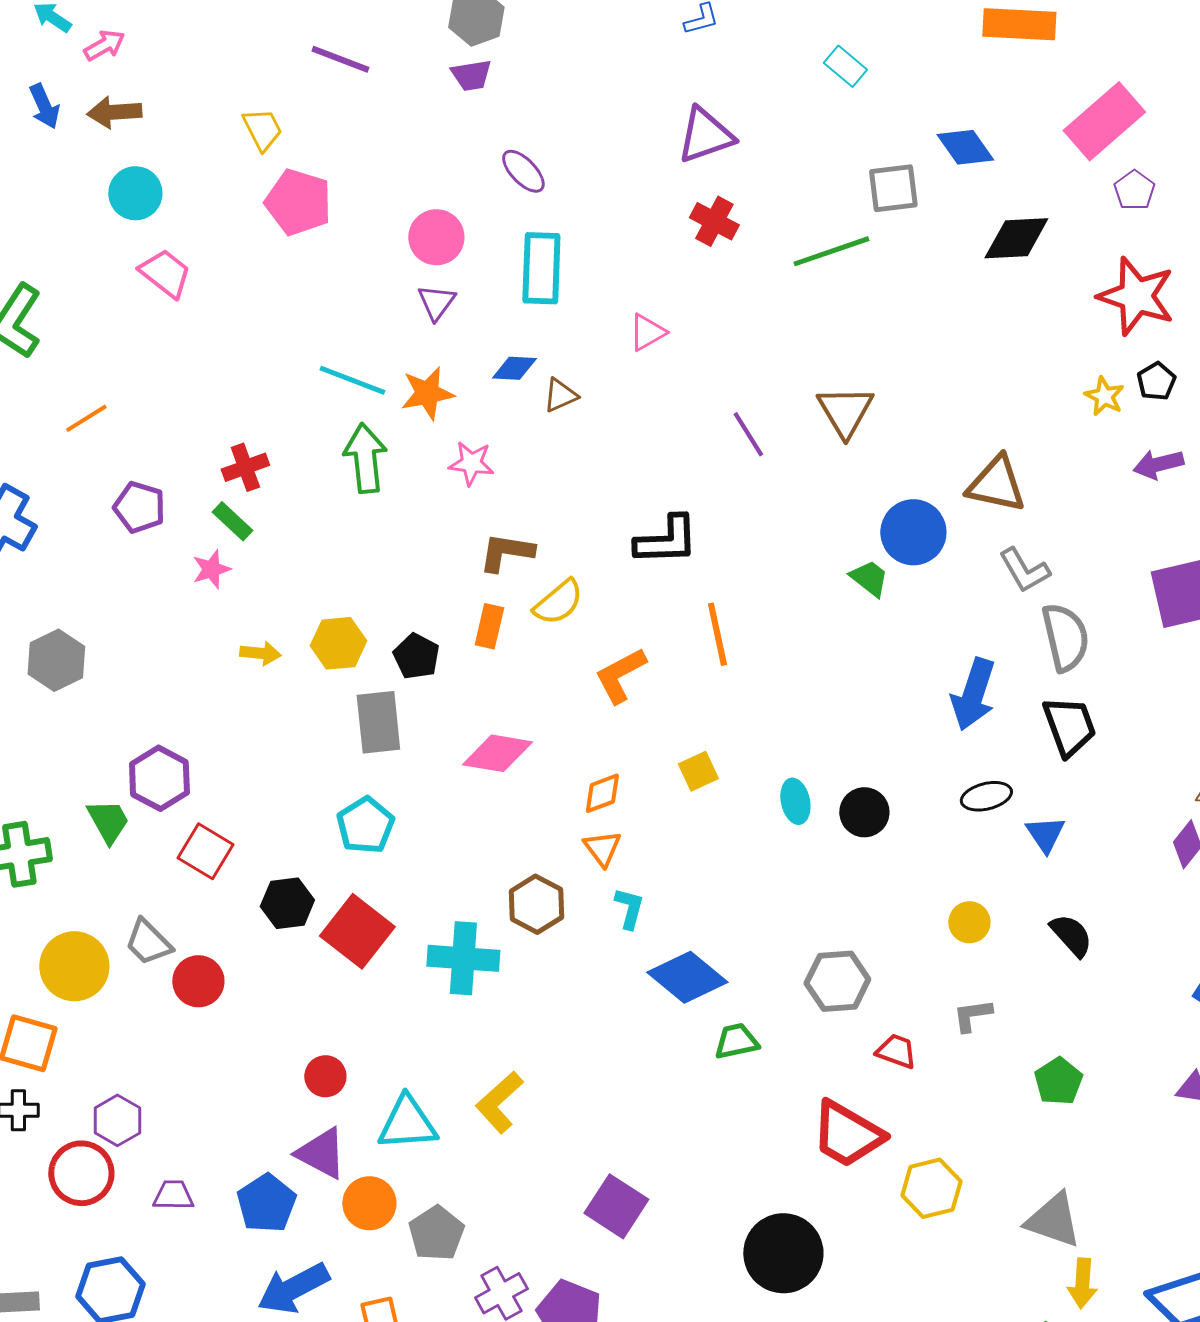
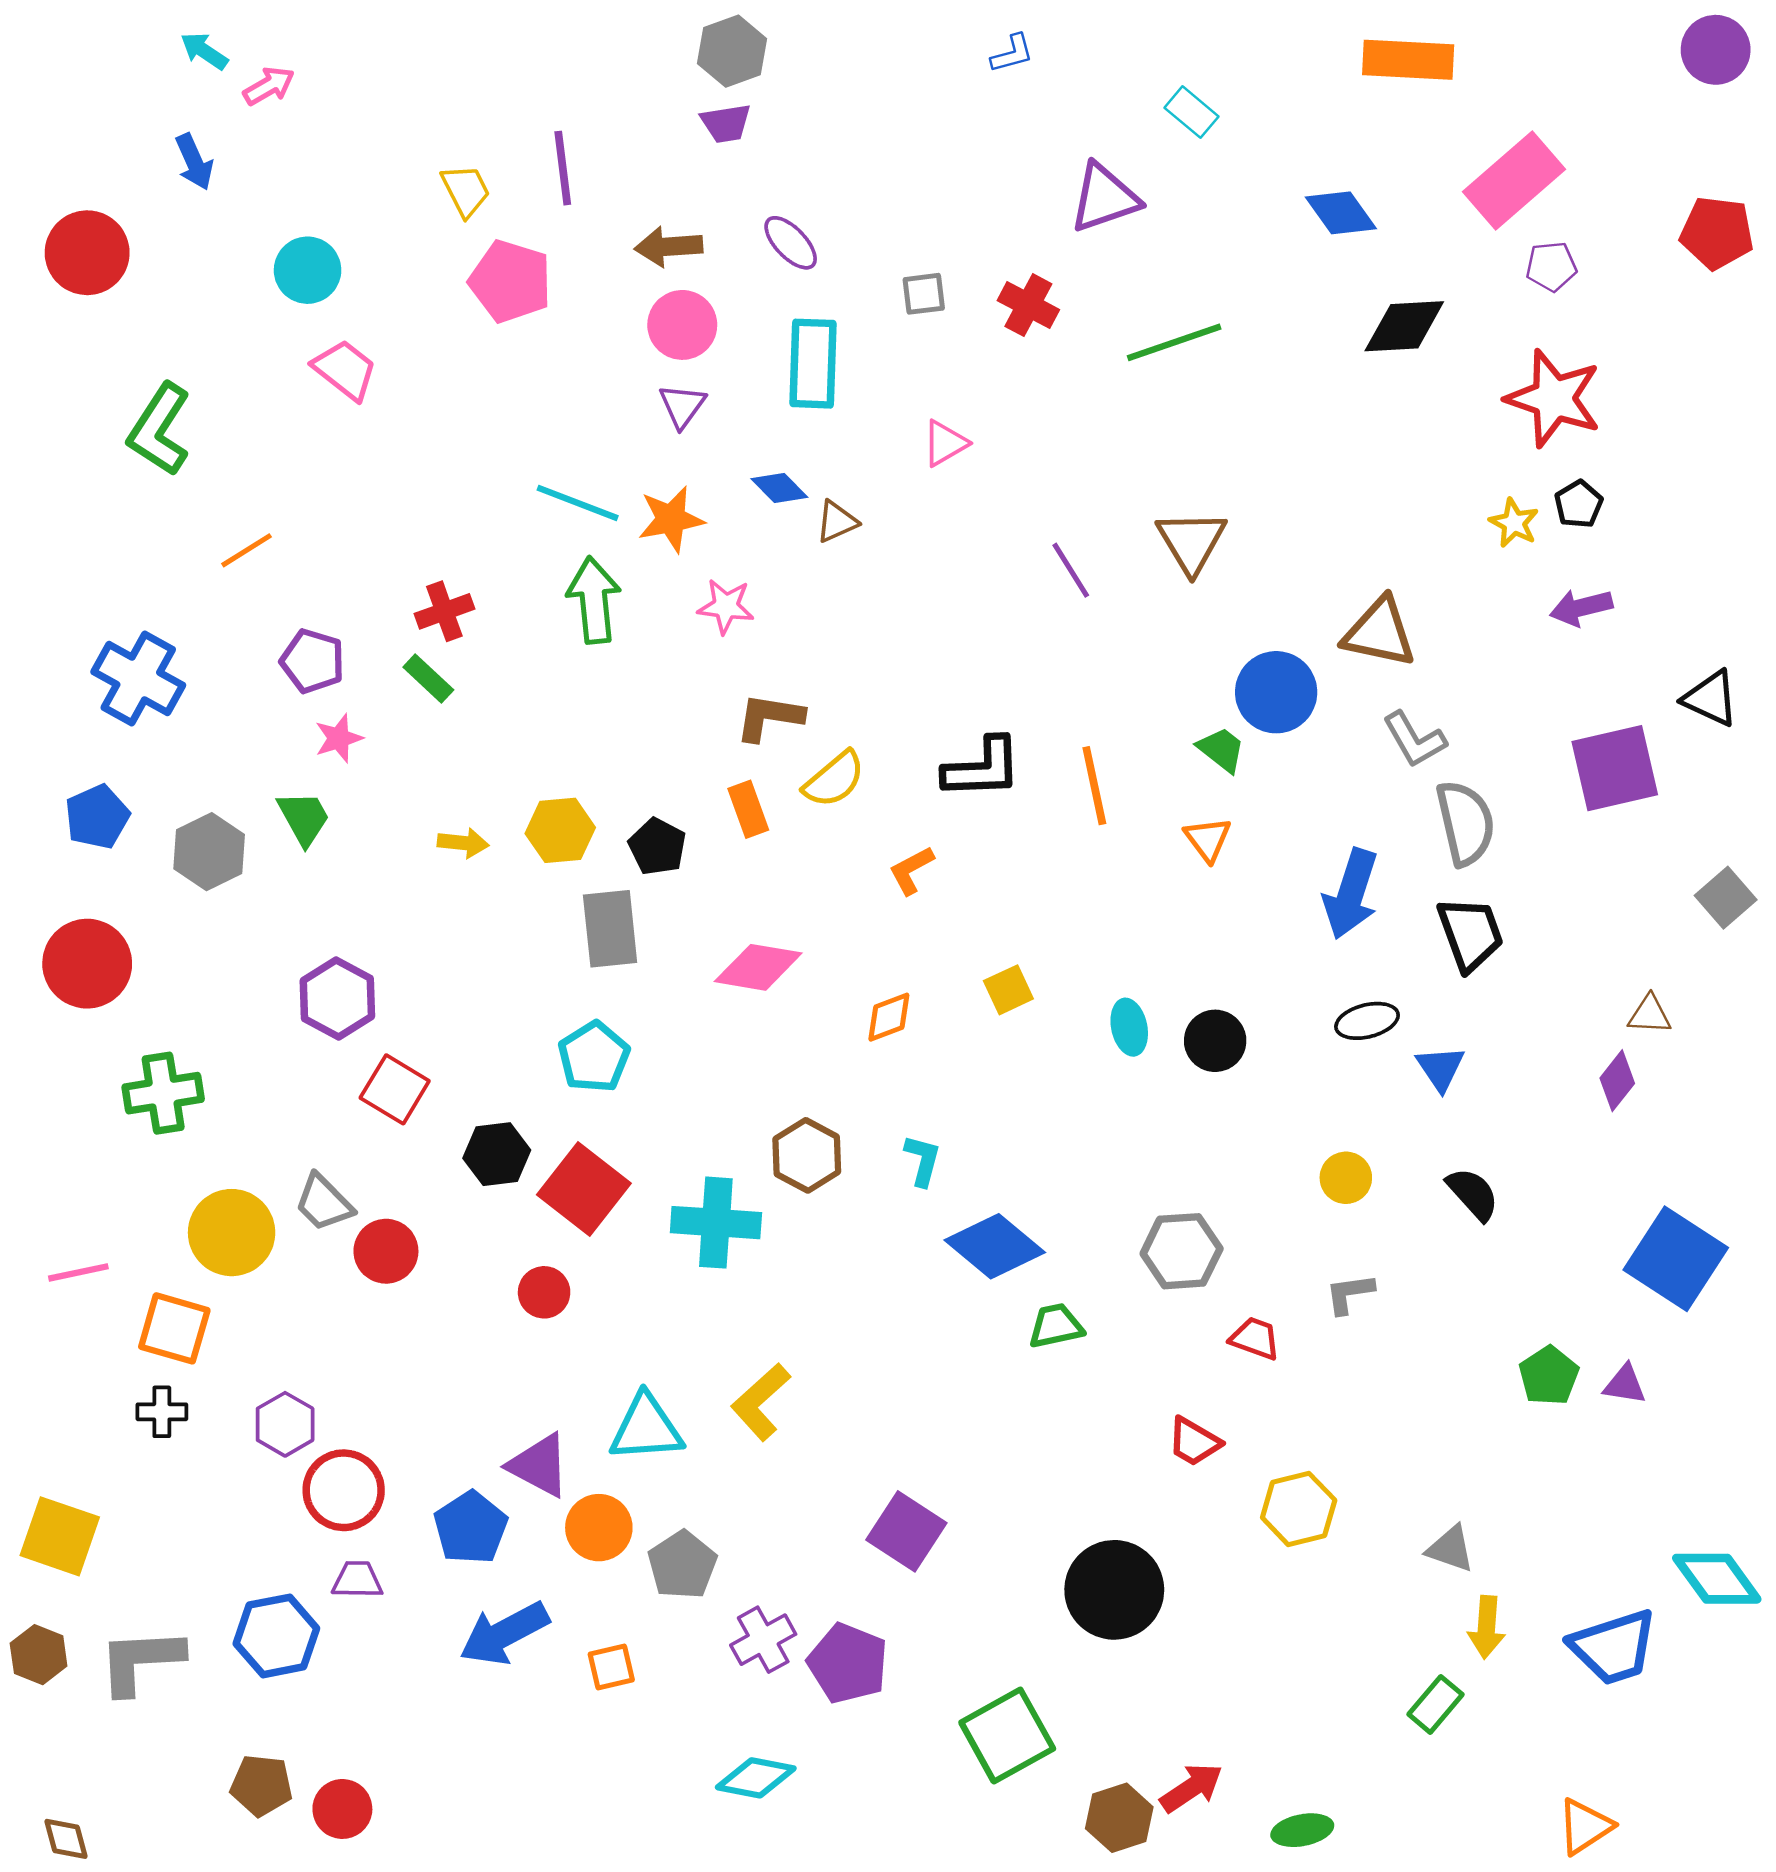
purple line: (340, 59) -> (563, 168), moved, turned 62
brown arrow: (114, 112) -> (669, 247), moved
purple triangle: (705, 135) -> (1104, 198), moved
gray square: (893, 188) -> (924, 294), moved, size x0.7
purple pentagon: (1134, 190) -> (1551, 266), turned 30
blue diamond: (514, 368) -> (779, 488), turned 42
black L-shape: (666, 540) -> (982, 768), moved
pink star: (211, 569) -> (339, 738), moved
orange rectangle: (489, 626) -> (748, 809), turned -33
orange line: (717, 634) -> (1094, 786), moved
orange L-shape: (620, 675) -> (911, 870), size x0.7
green trapezoid: (108, 821) -> (304, 818), moved
orange triangle: (602, 848) -> (1208, 839), moved
red circle: (325, 1076) -> (544, 1292), moved
green pentagon: (1058, 1081) -> (1549, 1376), moved
red trapezoid: (847, 1134) -> (1194, 1442), size x0.6
red circle: (81, 1173) -> (344, 1490), moved
purple trapezoid: (173, 1195) -> (357, 1580), moved
gray triangle: (1053, 1220) -> (1450, 1549), size x0.7

